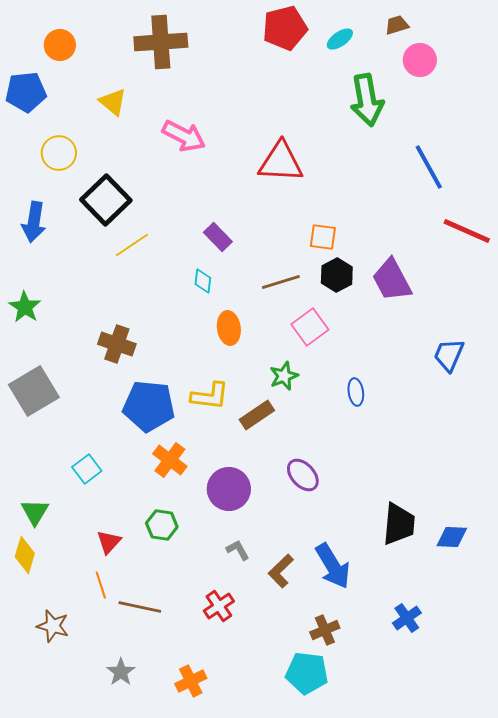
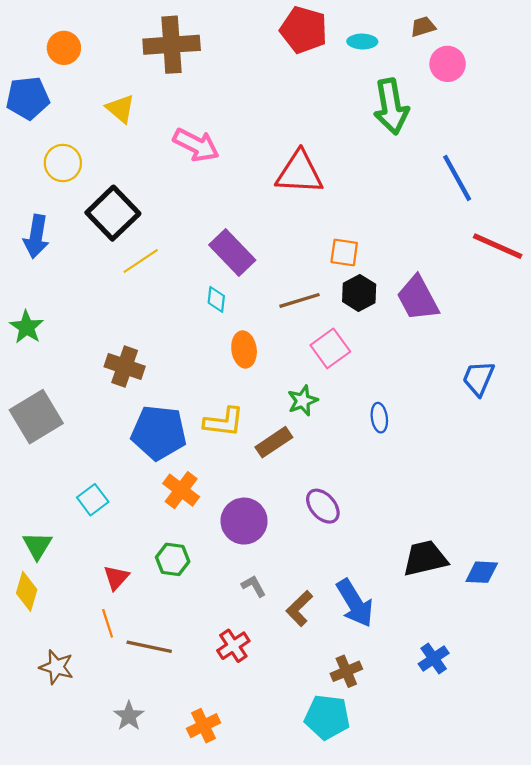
red pentagon: (285, 28) -> (304, 30), turned 30
cyan ellipse: (340, 39) -> (362, 42), turned 36
purple rectangle: (218, 237) -> (232, 252), size x1.5
black trapezoid: (399, 524) -> (425, 558), turned -108

